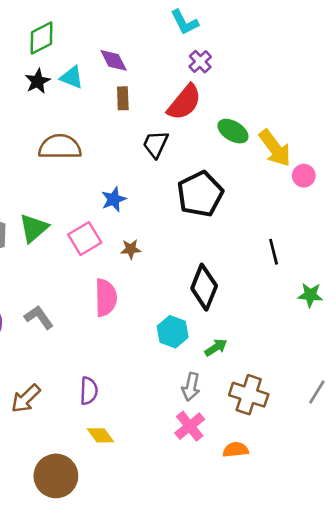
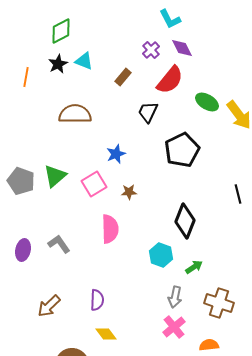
purple diamond: (114, 60) -> (182, 48), moved
purple cross: (200, 62) -> (151, 50), moved
brown rectangle: (123, 98) -> (123, 77), turned 42

